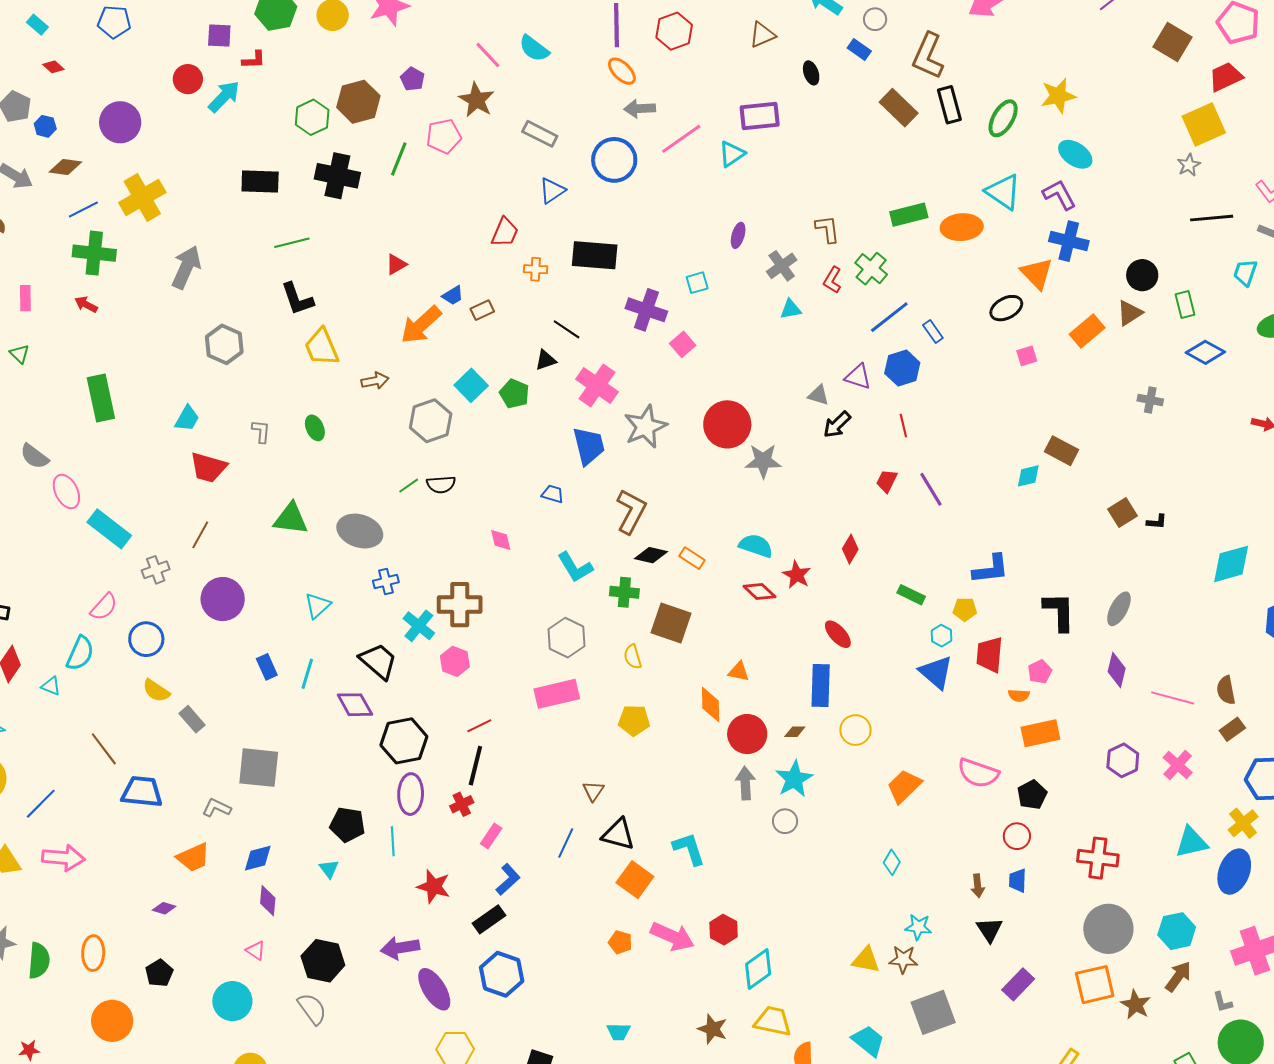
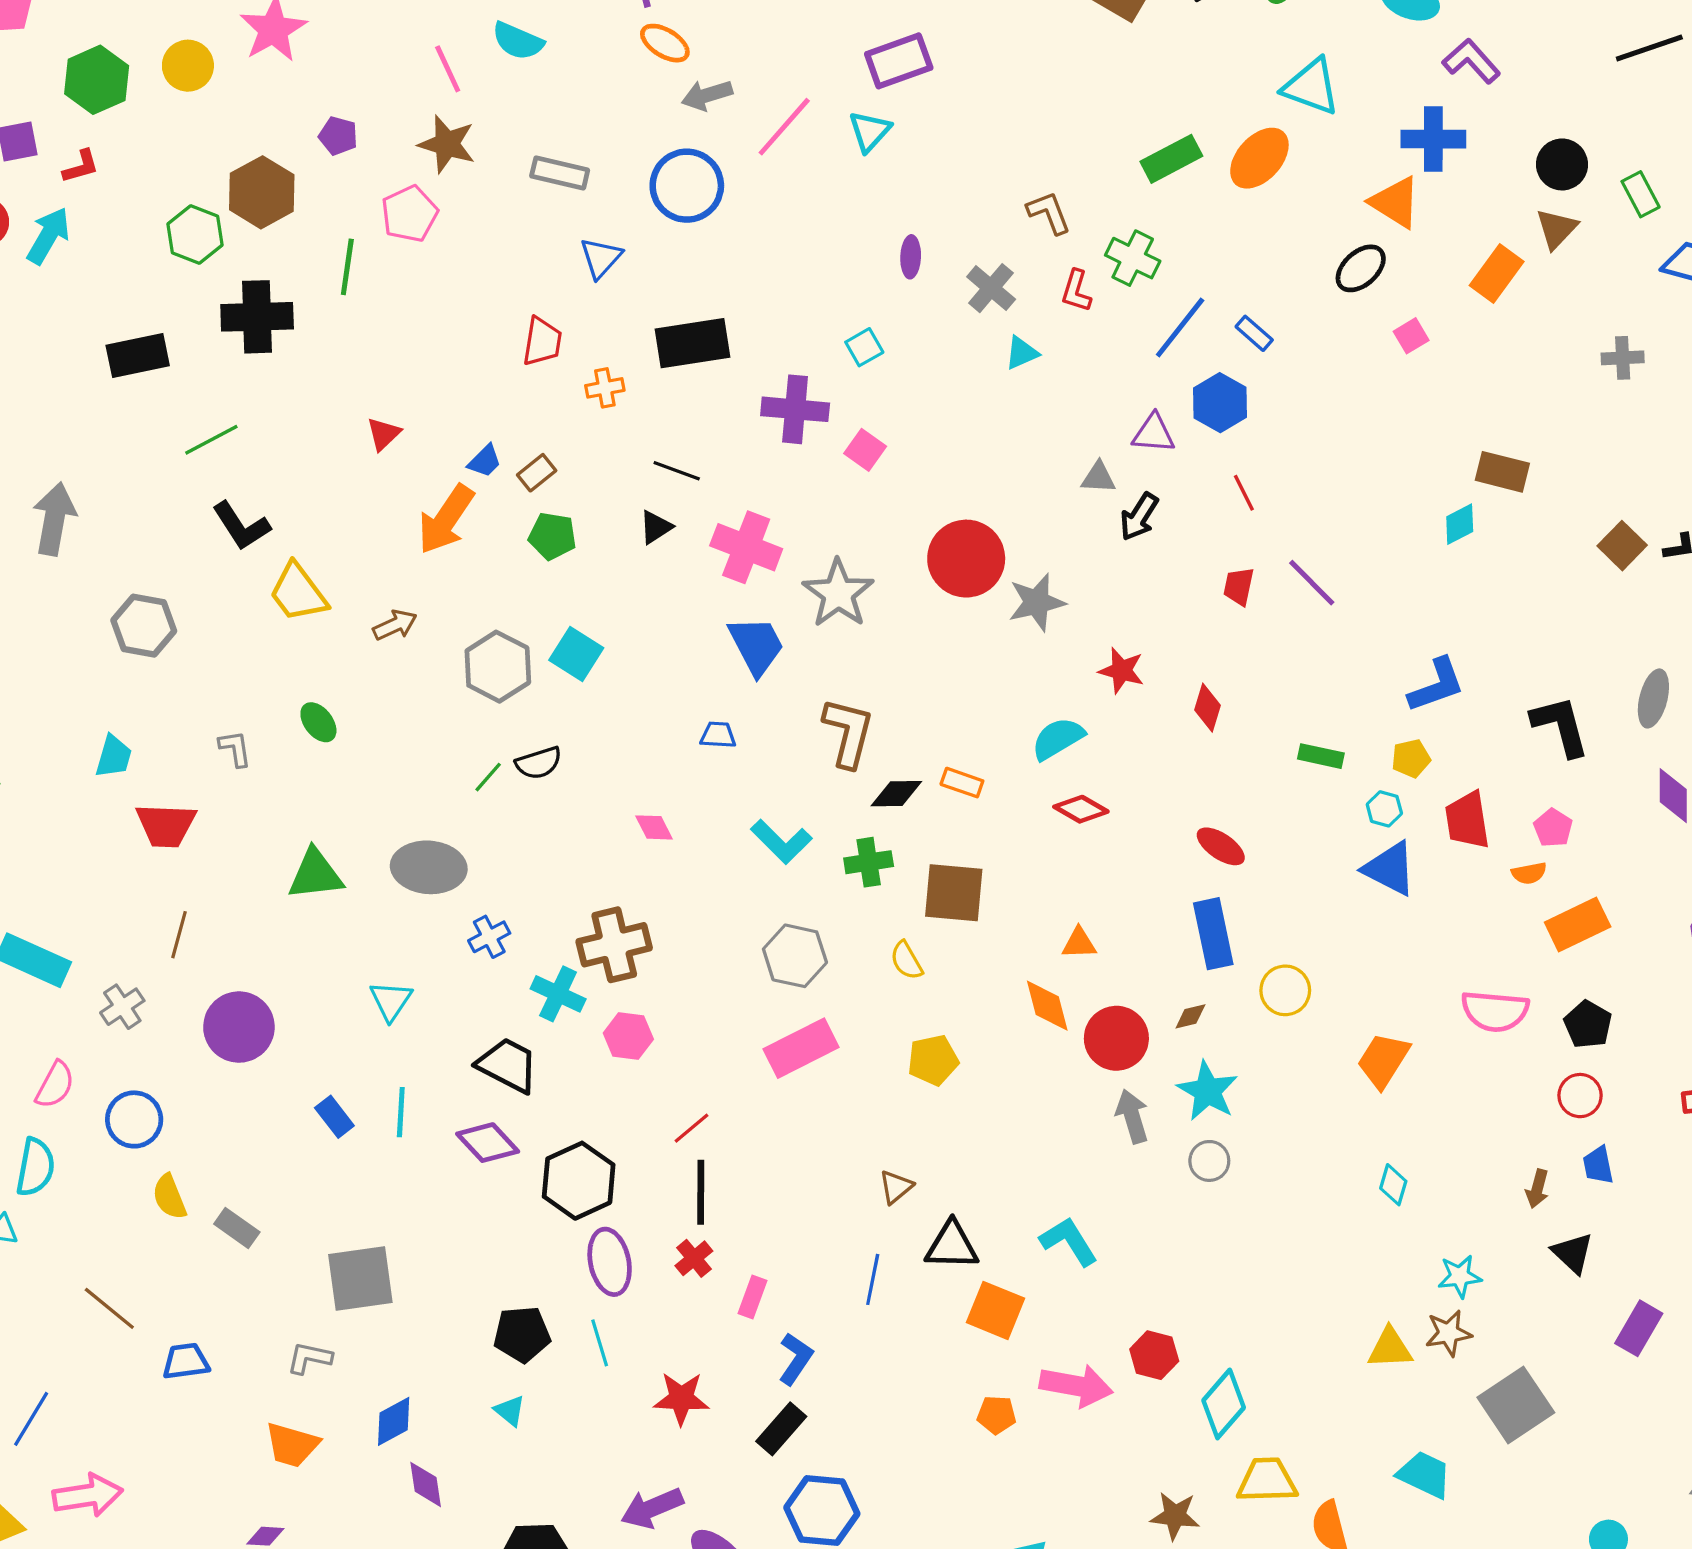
pink line: (488, 55) -> (448, 69), turned 32
purple L-shape: (1059, 195) -> (1471, 61), moved
orange ellipse: (962, 227) -> (1259, 158), turned -30
cyan square: (471, 385) -> (576, 654), moved
green pentagon: (514, 394) -> (552, 536), moved
cyan semicircle: (756, 546) -> (1058, 739), turned -36
red star: (797, 575) -> (1121, 671), moved
yellow semicircle: (156, 691) -> (169, 1197), turned 48
brown triangle: (593, 791) -> (896, 1187), turned 30
blue trapezoid: (142, 792) -> (186, 1361), size x0.7
orange trapezoid: (193, 857) -> (292, 1445), turned 54
brown arrow: (978, 886) -> (1537, 1189), turned 35

